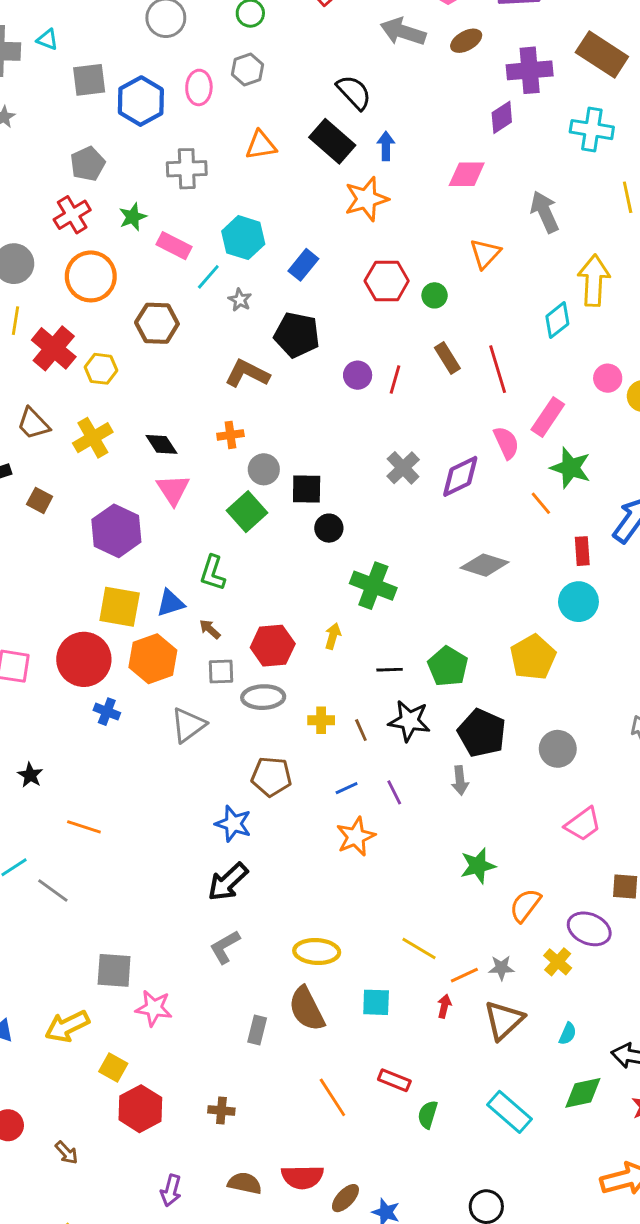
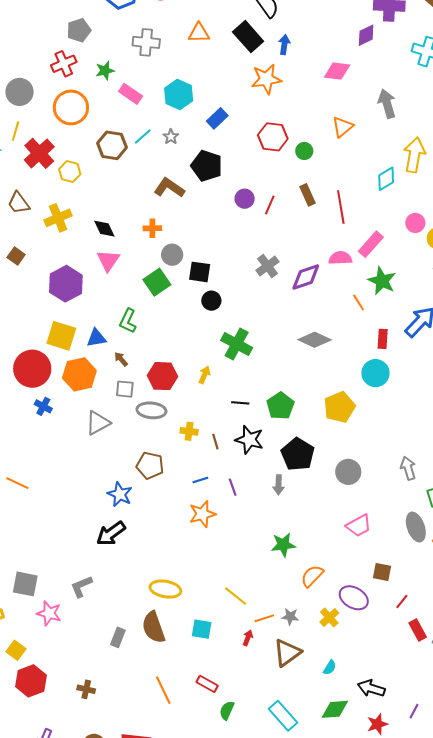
cyan line: (208, 277) -> (143, 136), moved
pink semicircle: (506, 443) -> (340, 258), turned -75
gray L-shape: (225, 947) -> (81, 586), moved

